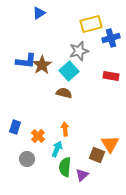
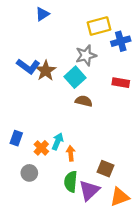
blue L-shape: (26, 61) -> (28, 66), turned 30
brown semicircle: (64, 93) -> (84, 101), moved
orange arrow: (65, 129) -> (71, 153), moved
orange triangle: (110, 144) -> (120, 197), moved, turned 42
cyan arrow: (57, 149) -> (58, 141), moved
purple triangle: (82, 175) -> (89, 190), size x1.5

